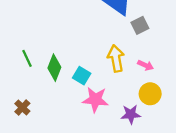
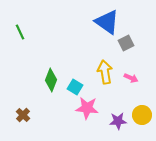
green line: (27, 58) -> (20, 32), moved
yellow circle: (150, 94) -> (142, 115), moved

